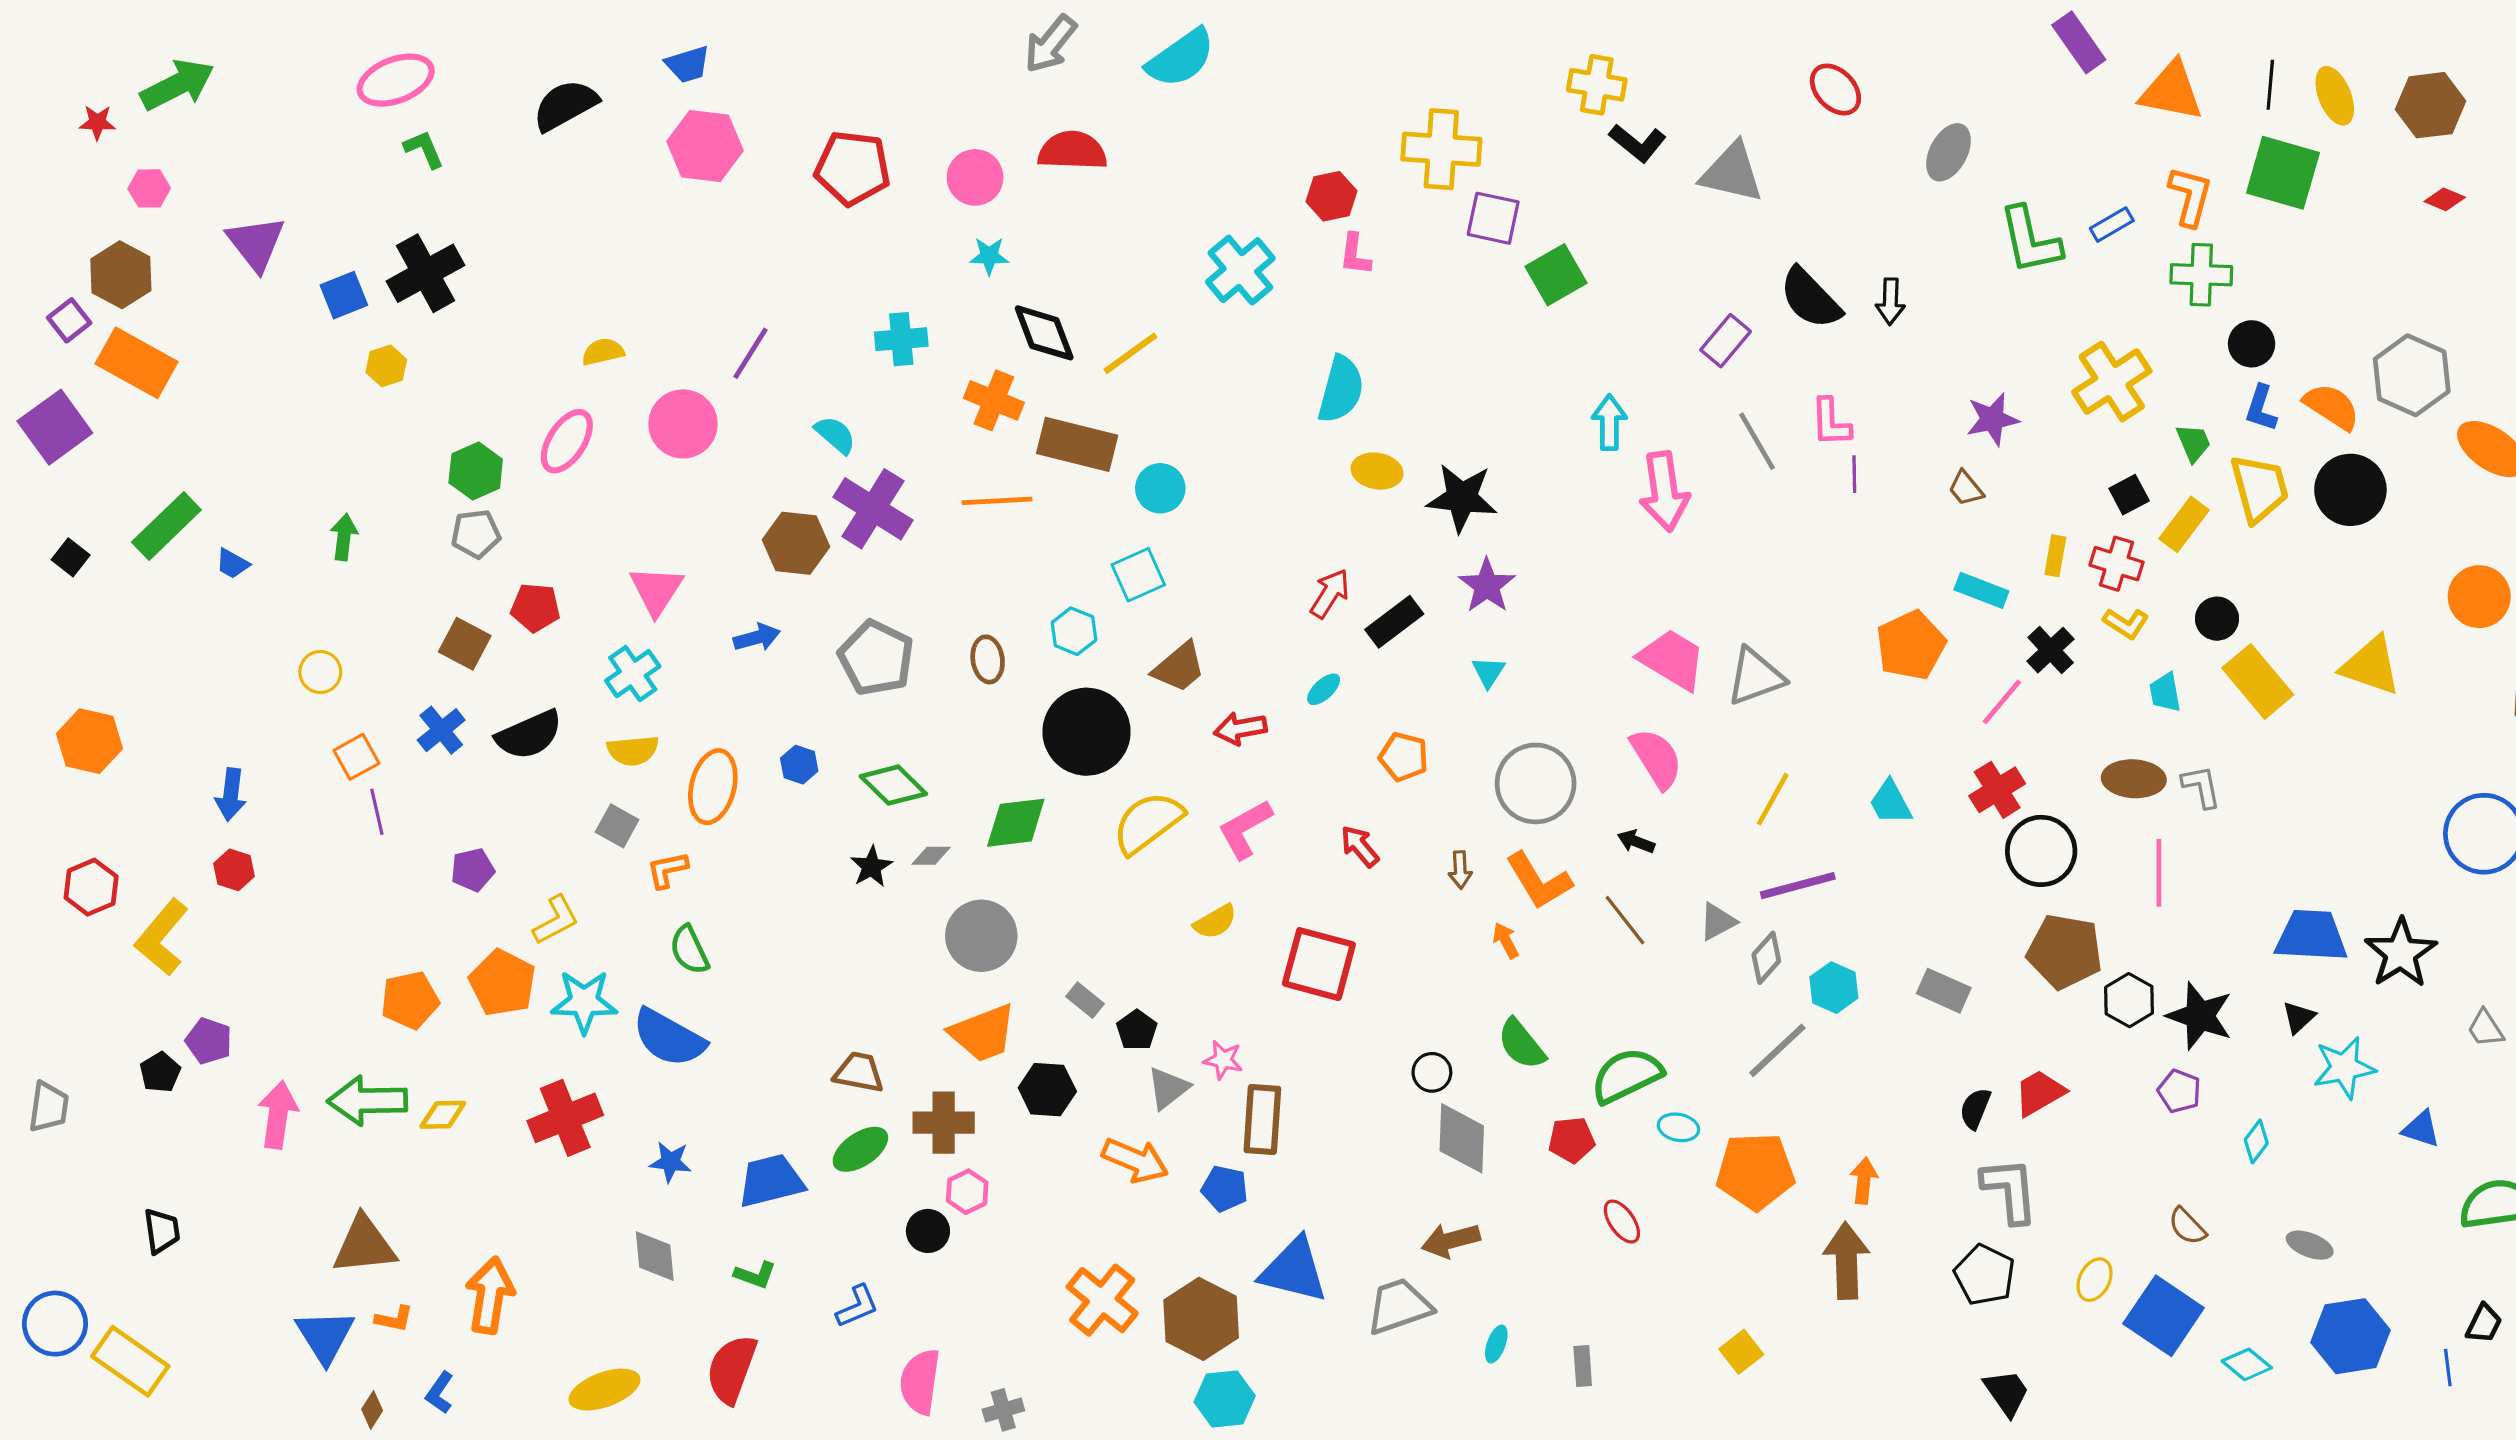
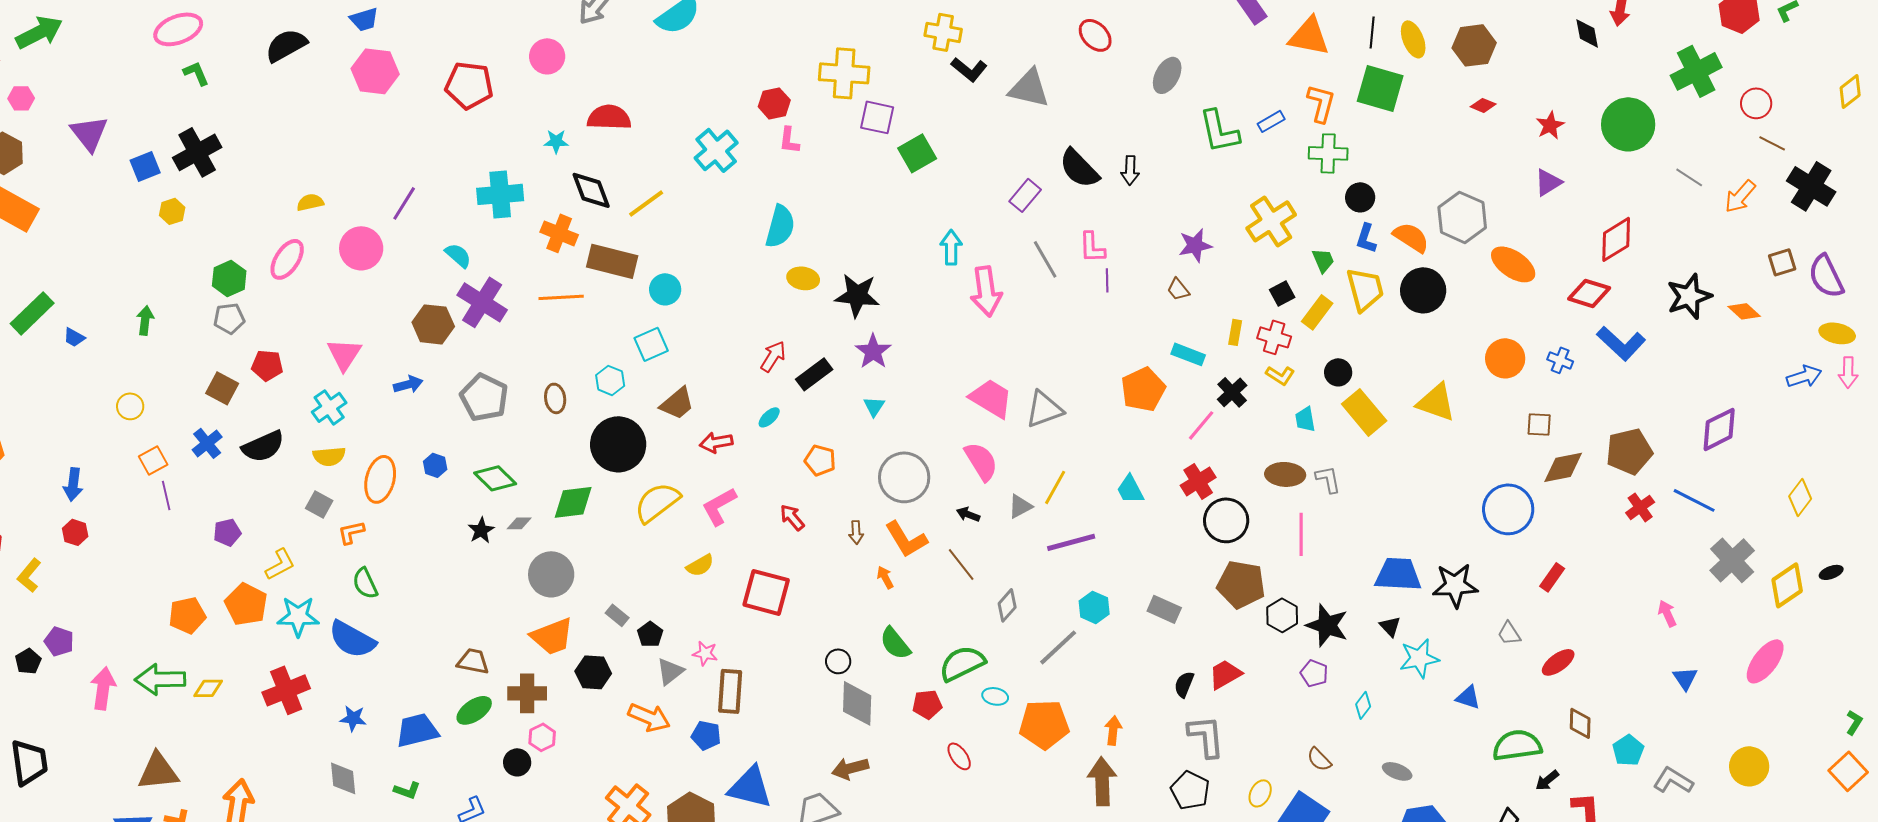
red semicircle: (1072, 151) -> (609, 117), moved
pink circle: (975, 177) -> (547, 56), moved
cyan cross: (901, 339) -> (500, 194), size x1.4
gray triangle: (1718, 922) -> (1020, 506), moved
yellow L-shape: (162, 937) -> (29, 575), size x0.7
black star: (2401, 953) -> (1455, 585), turned 30
gray diamond: (1766, 958) -> (1007, 605), moved
black triangle: (2299, 1017) -> (1390, 626), turned -30
black trapezoid: (162, 1231) -> (29, 762), size x1.6

